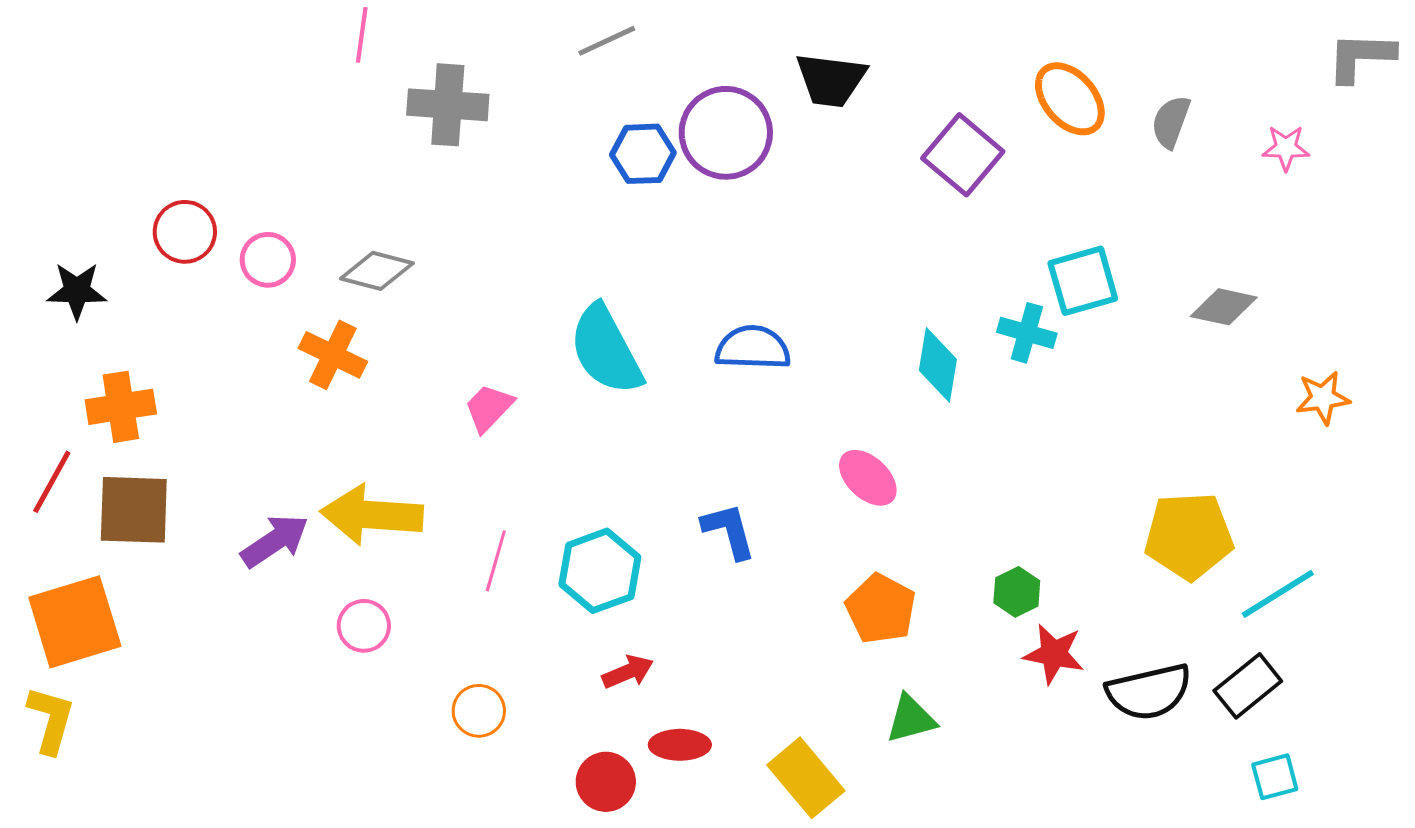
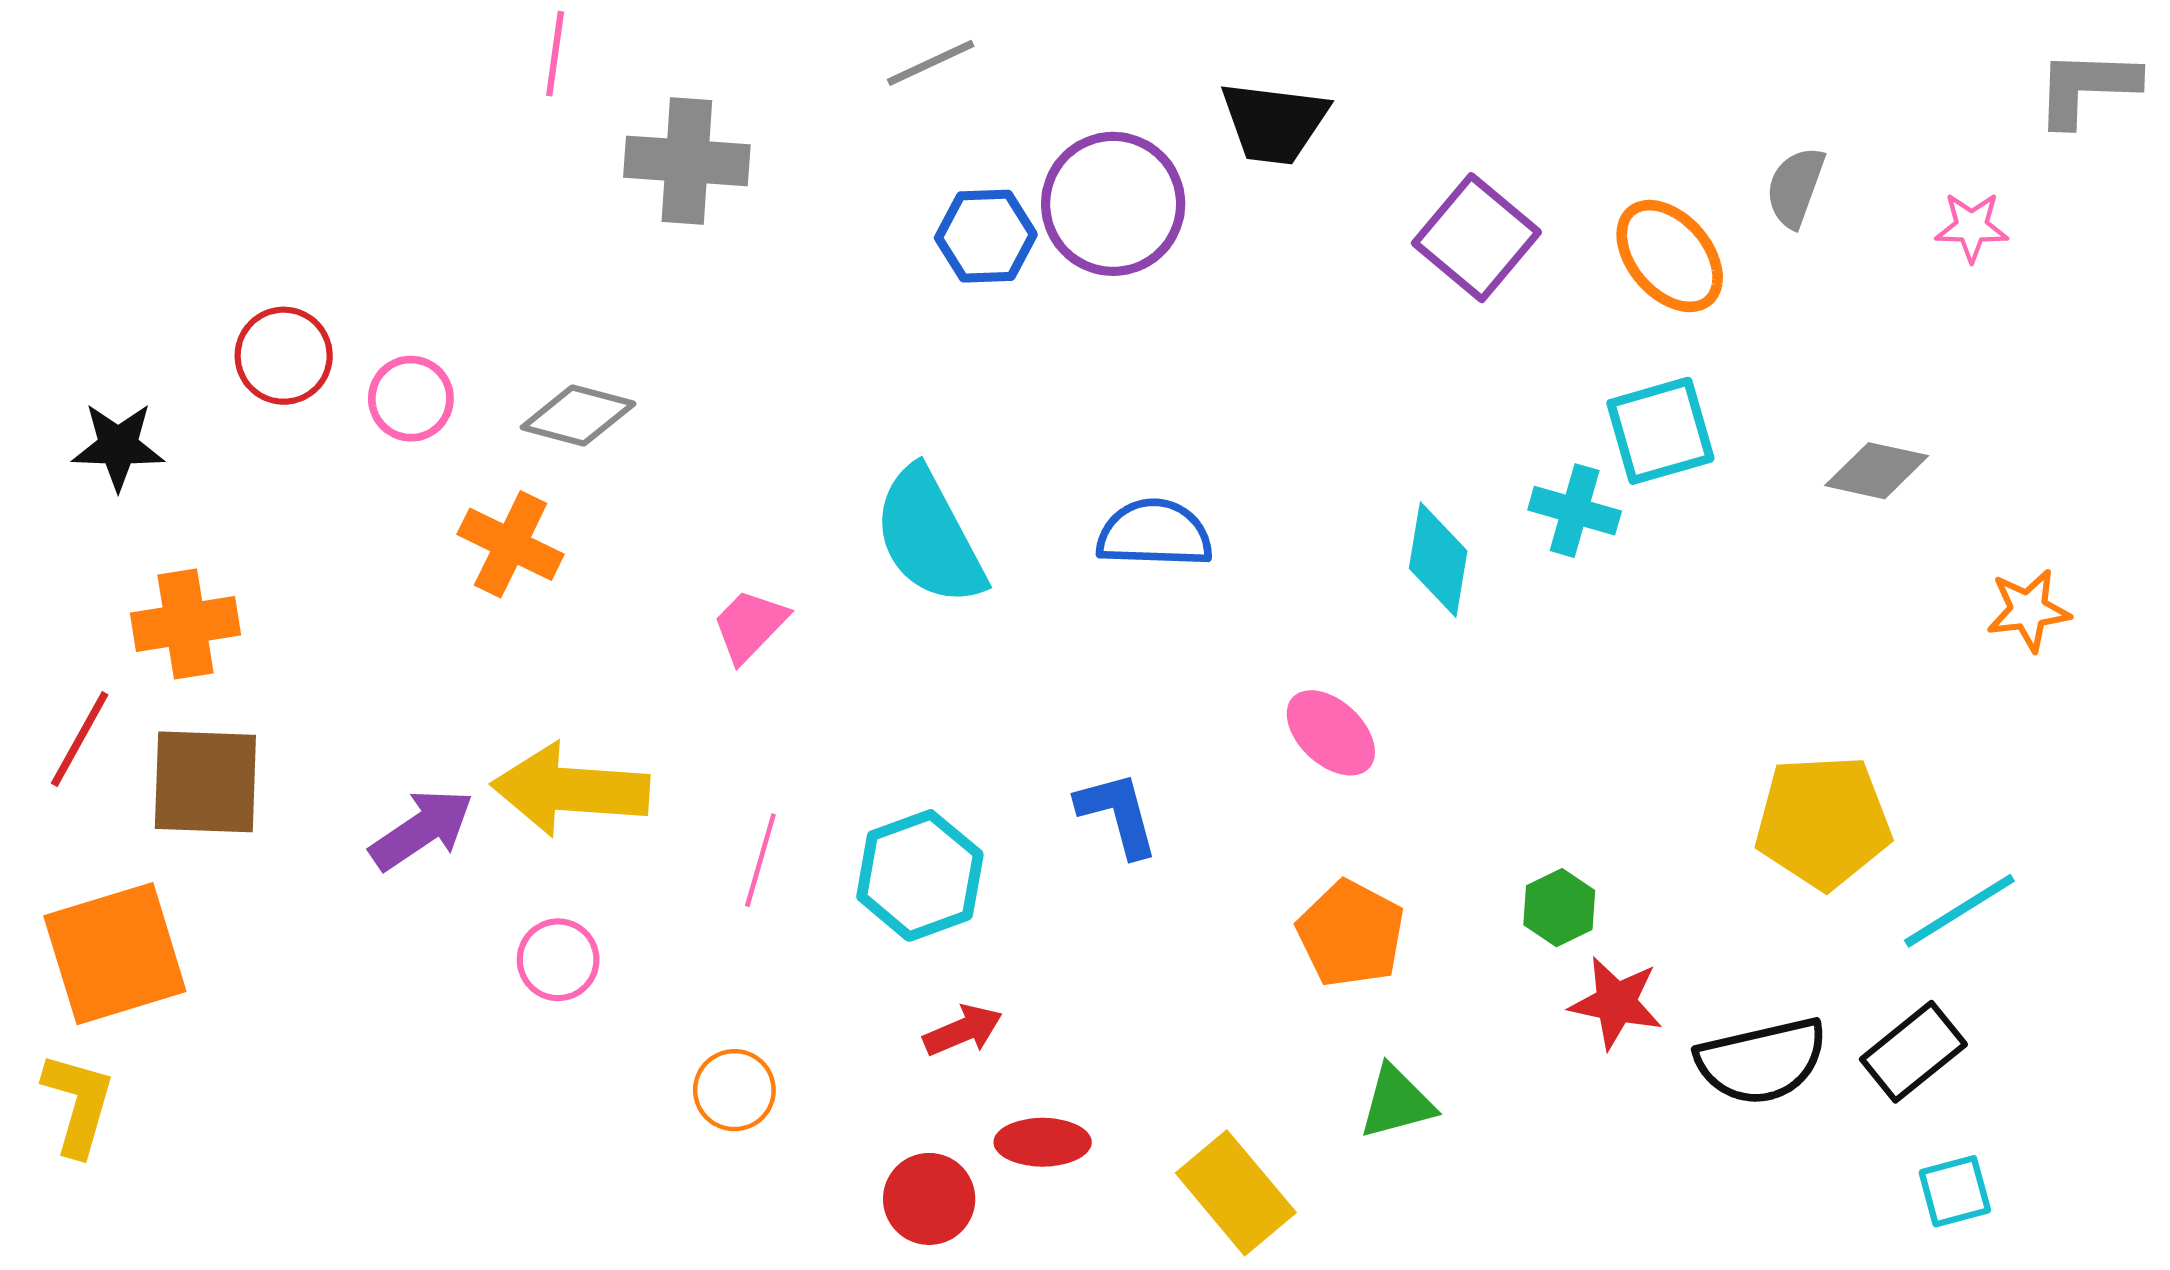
orange ellipse: (1070, 99) -> (1670, 256), moved

